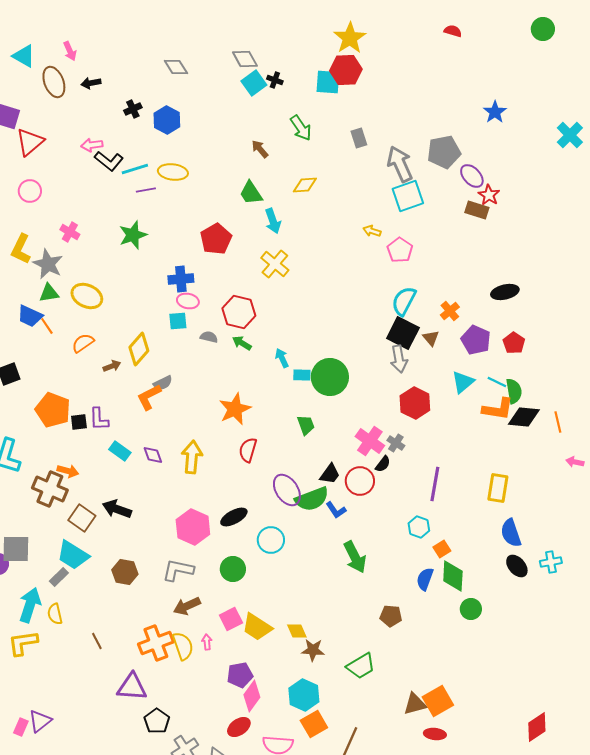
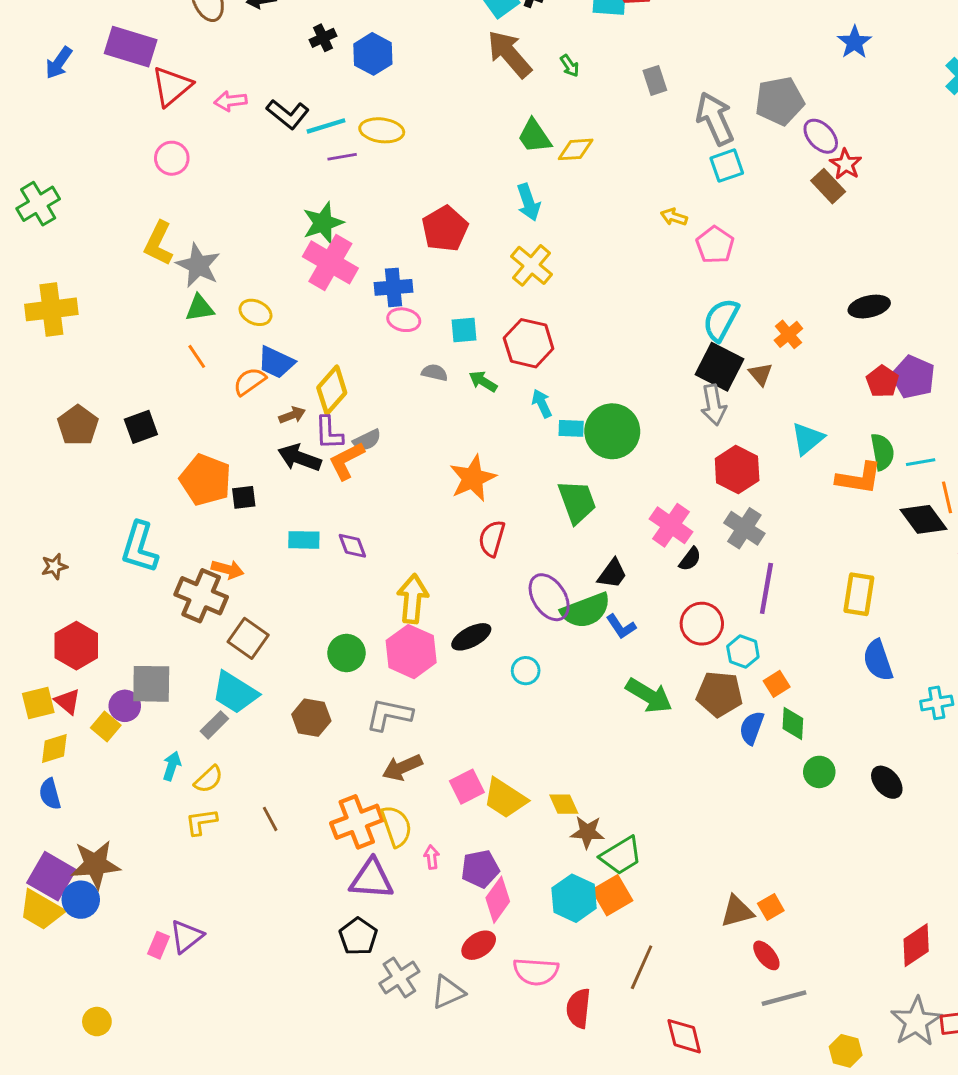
green arrow: (301, 128) -> (570, 66), size x0.6
pink arrow: (92, 145) -> (231, 101), moved
brown arrow: (260, 149) -> (509, 54), moved, size x1.8
green trapezoid: (251, 193) -> (534, 136), moved
cyan square: (408, 196) -> (727, 166), size x0.7
brown rectangle: (477, 210) -> (828, 186), turned 30
pink cross: (70, 232) -> (330, 262), moved, size x1.8
yellow ellipse: (87, 296) -> (255, 312), size x0.7
red hexagon: (239, 312) -> (529, 343), moved
blue trapezoid: (30, 316) -> (276, 362), moved
cyan square: (178, 321) -> (464, 330), moved
purple pentagon: (476, 340) -> (913, 377), moved
cyan line: (497, 382) -> (921, 462), moved, turned -36
black diamond: (524, 417) -> (923, 519), moved, turned 48
purple L-shape: (99, 419) -> (329, 433), moved
green trapezoid: (306, 425) -> (577, 502), size x1.5
gray cross: (396, 443) -> (744, 528), moved, size x1.5
cyan rectangle: (120, 451) -> (304, 540), turned -35
yellow arrow: (192, 457) -> (413, 599), moved
red circle: (360, 481) -> (702, 624), moved
black arrow: (117, 509) -> (300, 458), moved
cyan circle: (271, 540) -> (526, 671), size x0.7
green arrow: (355, 557) -> (649, 696), turned -32
black ellipse: (517, 566) -> (887, 782), moved
green circle: (233, 569) -> (346, 653), moved
green diamond: (453, 576) -> (793, 723), size x0.7
cyan arrow: (30, 605) -> (172, 766), size x0.6
yellow semicircle: (55, 614) -> (208, 779), turned -120
brown pentagon: (391, 616) -> (719, 694), moved, size x1.4
pink arrow: (207, 642) -> (432, 857), moved
yellow L-shape: (23, 643) -> (201, 822), moved, size x0.7
green trapezoid: (361, 666) -> (621, 856), moved
purple triangle: (132, 687) -> (371, 879), moved
orange square: (438, 701) -> (771, 907), size x0.6
orange square: (314, 724) -> (612, 895), moved
red ellipse: (435, 734) -> (766, 955), turned 45

